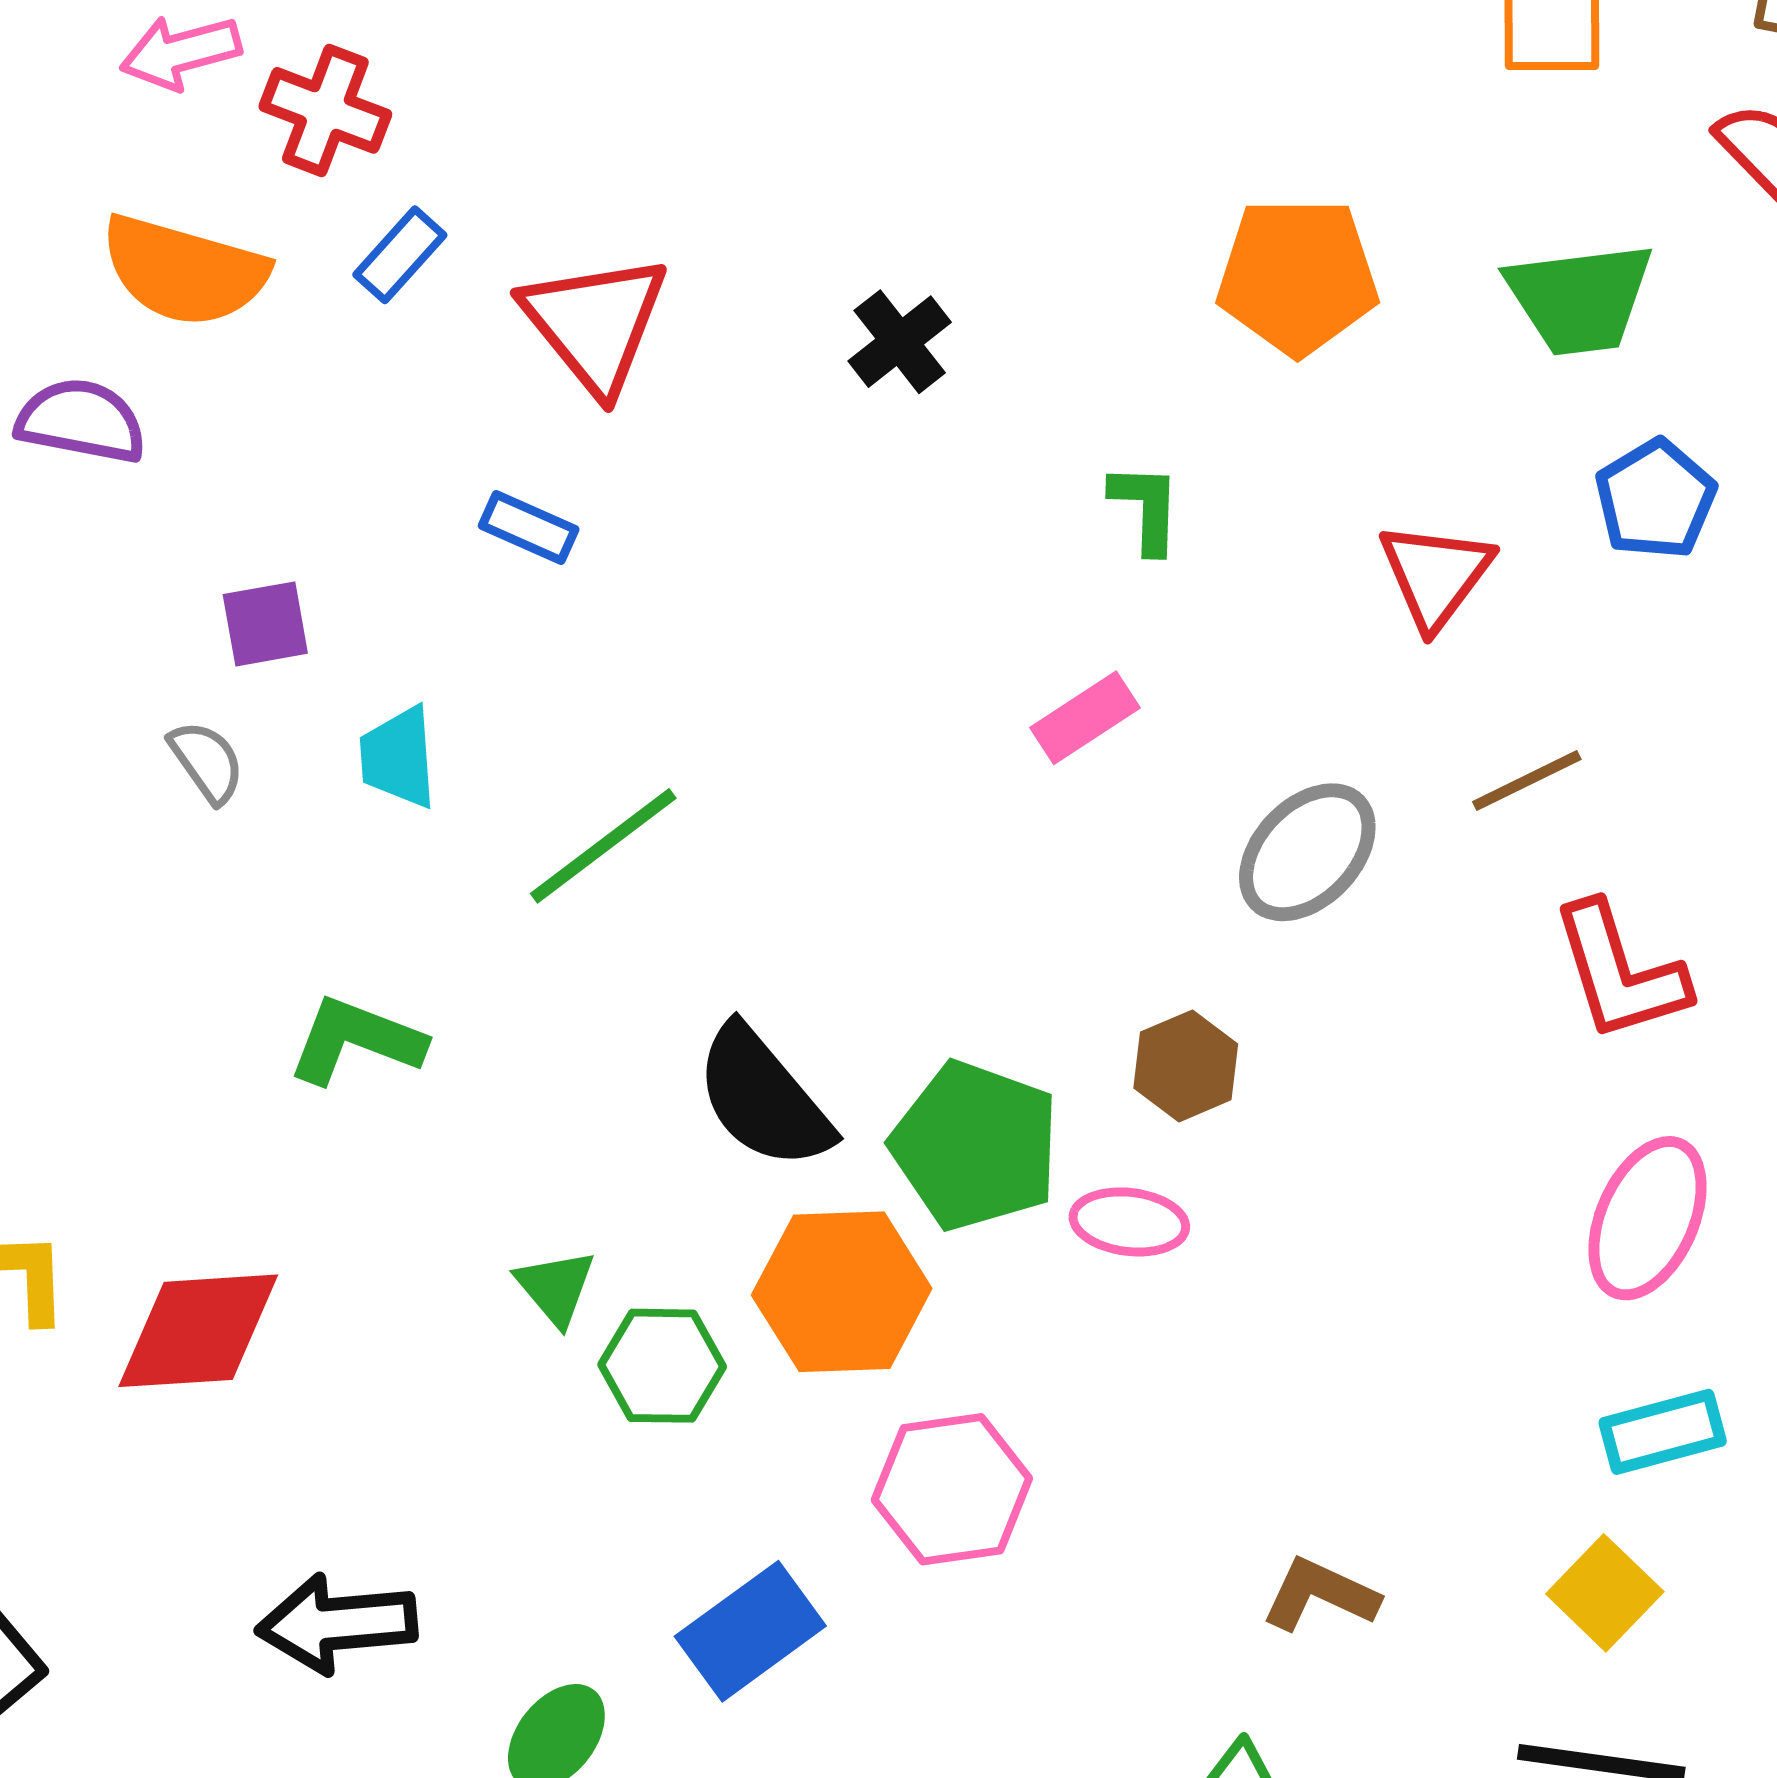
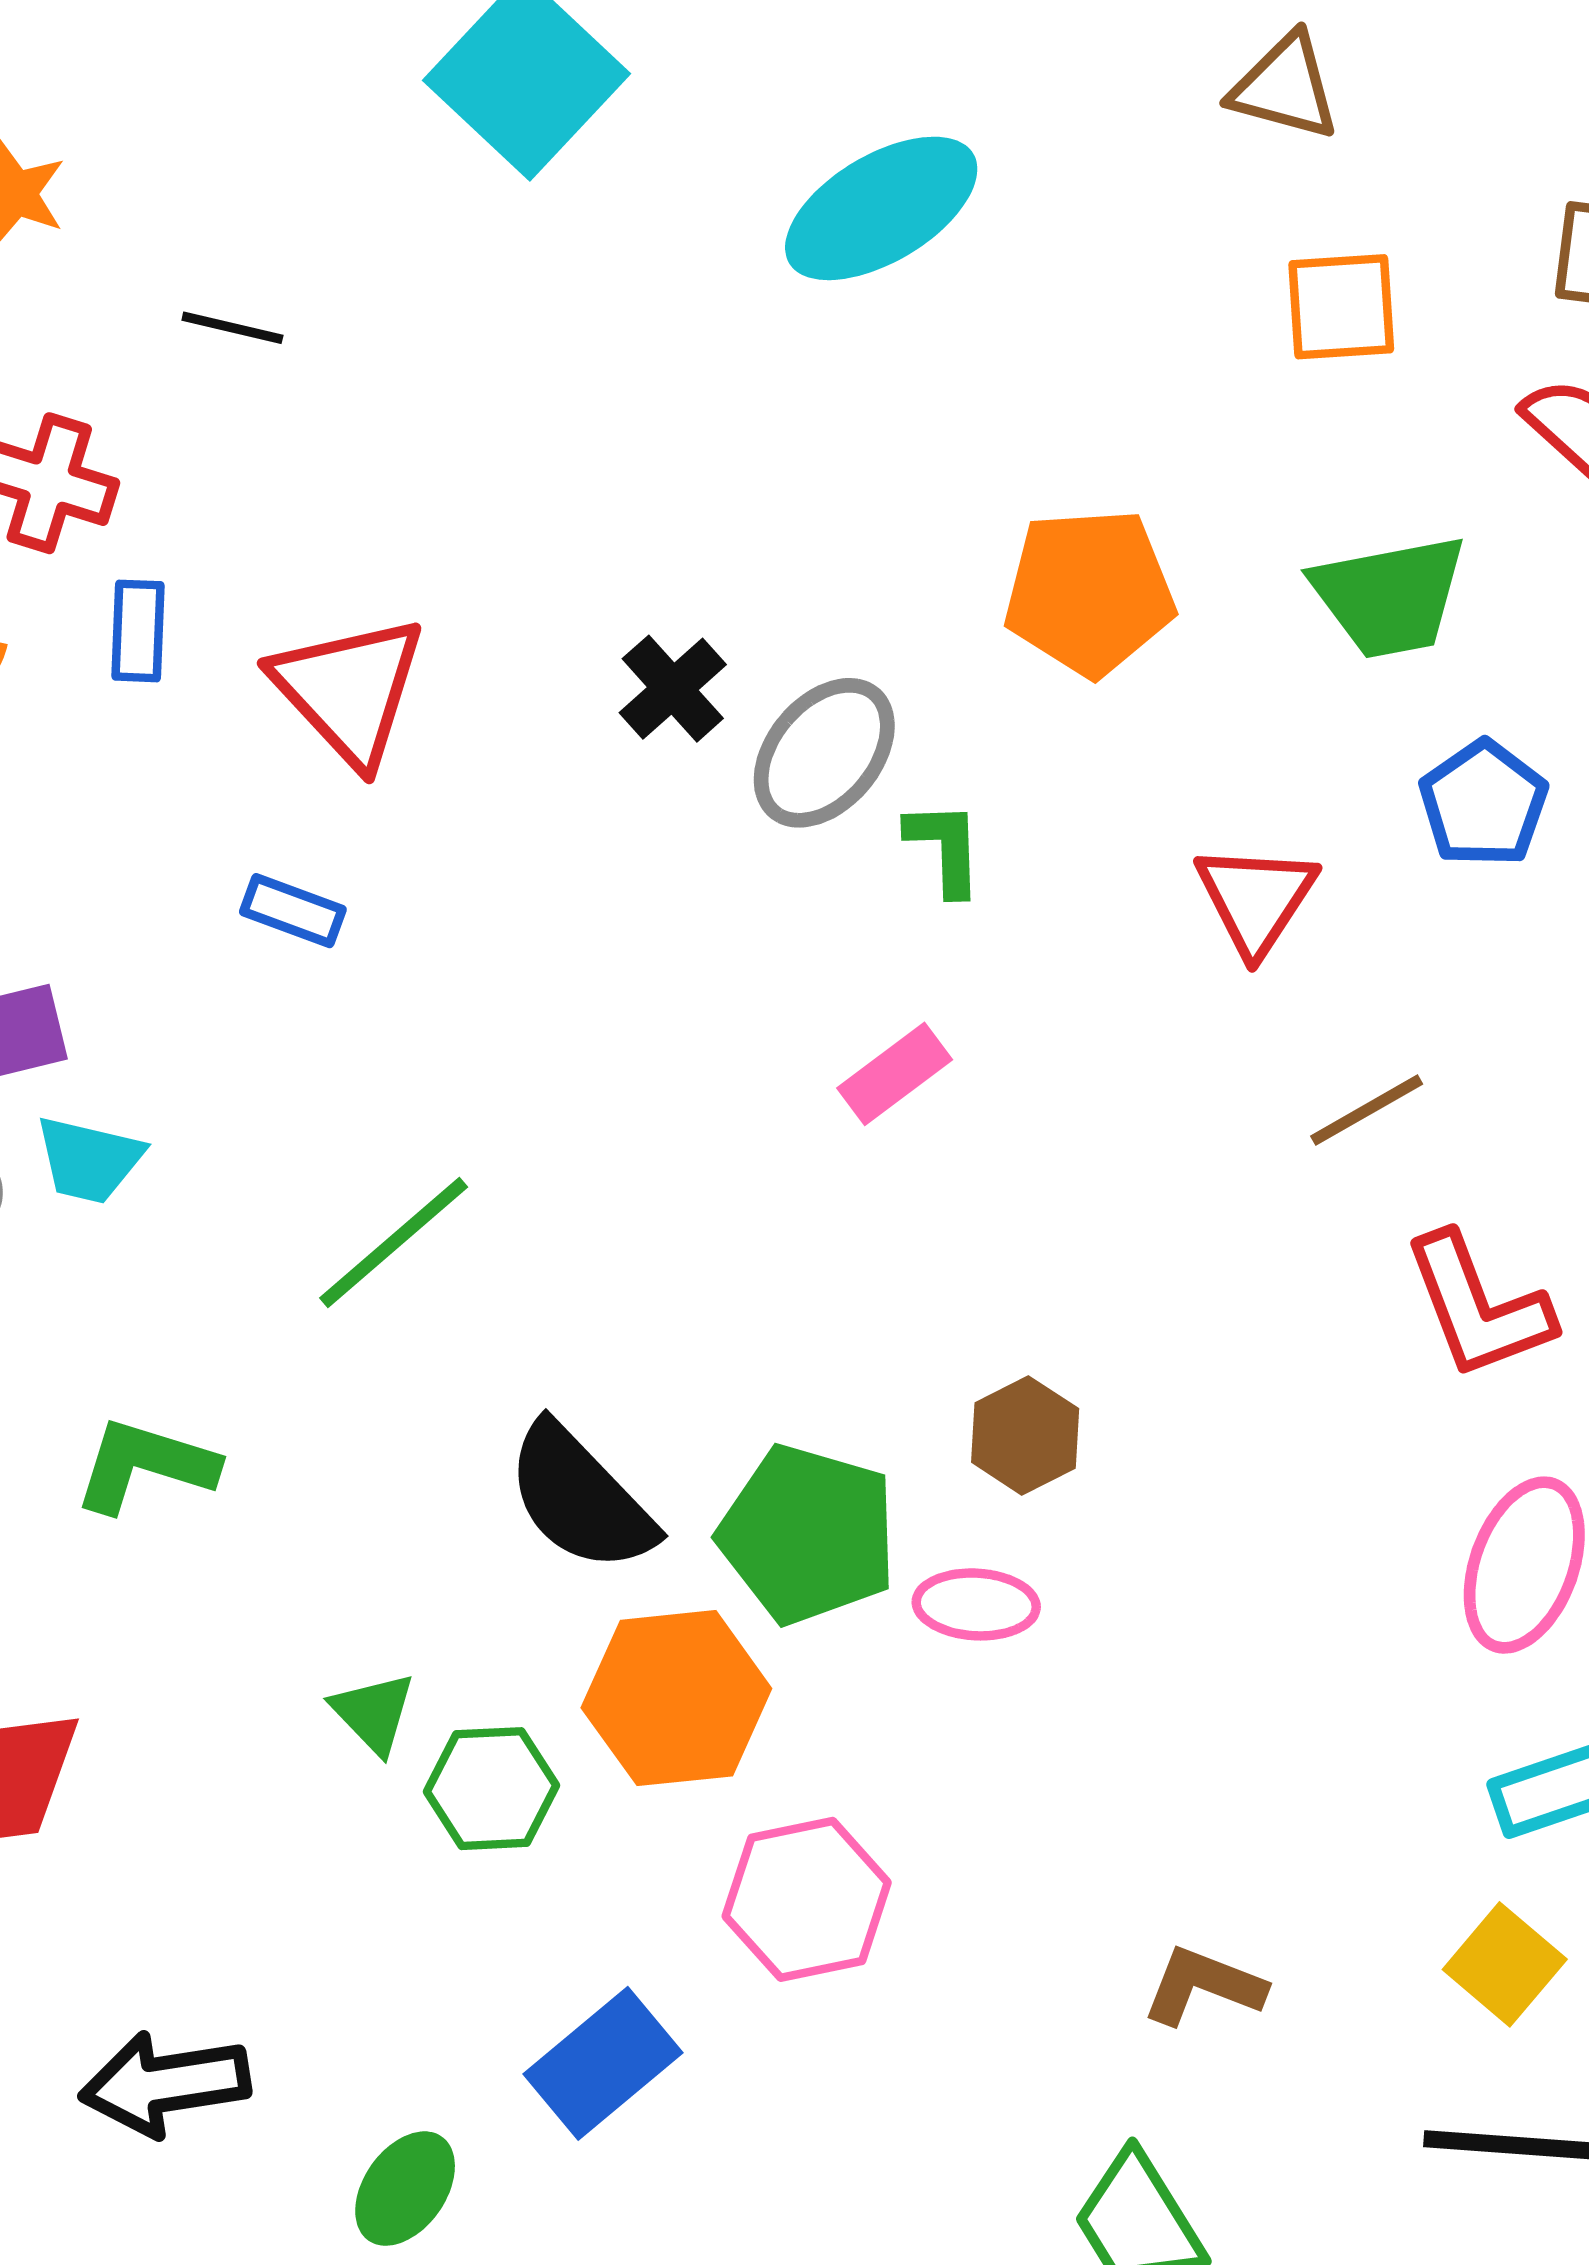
blue rectangle: (400, 255) -> (138, 631), turned -36
cyan trapezoid: (398, 757) -> (89, 1160), moved, turned -69
gray ellipse: (1307, 852) -> (824, 753), moved

